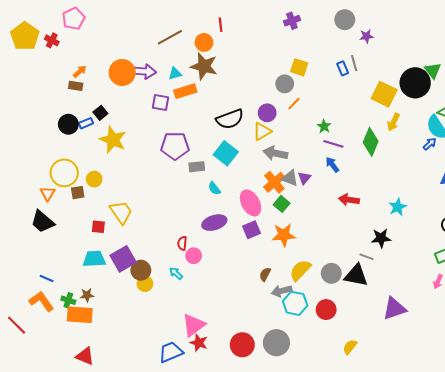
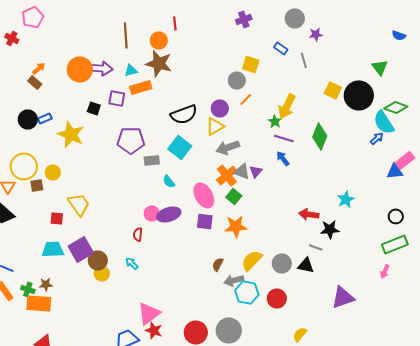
brown line: (170, 37) -> (126, 35), turned -65
blue rectangle: (343, 68) -> (281, 48), moved, turned -32
black circle: (415, 83) -> (359, 95), moved
brown rectangle: (76, 86) -> (35, 82), turned 32
yellow square: (384, 94) -> (333, 90), size x0.7
black square: (100, 113) -> (94, 108), moved, turned -32
yellow arrow: (393, 122) -> (287, 106), moved, size x1.4
gray arrow: (275, 153) -> (228, 147), turned -30
red arrow: (349, 200) -> (309, 214), moved
purple square: (252, 230) -> (205, 221), turned 30
pink circle: (194, 256) -> (152, 213), moved
black triangle: (356, 275) -> (306, 265), size x0.7

